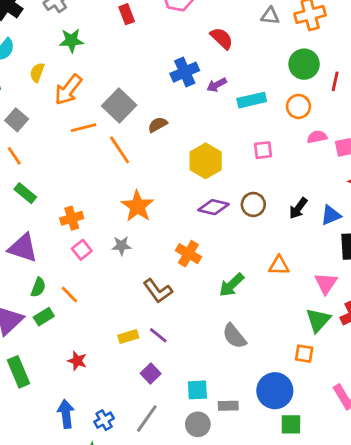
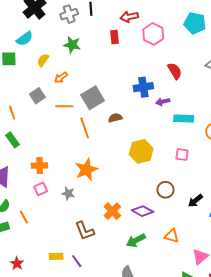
orange arrow: (68, 90) -> (61, 78), size x0.6
gray square: (17, 120) -> (37, 96), moved
purple diamond: (214, 207) -> (143, 211), moved

